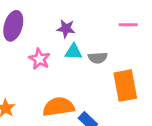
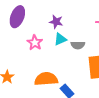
cyan triangle: (73, 52) -> (60, 39), turned -32

